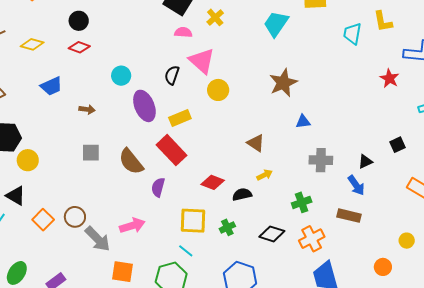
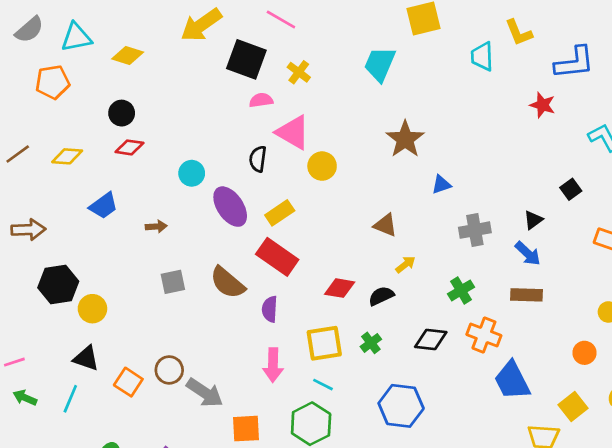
pink arrow: (132, 226) -> (273, 365), moved, turned 120
orange cross: (312, 239) -> (484, 335), turned -30

